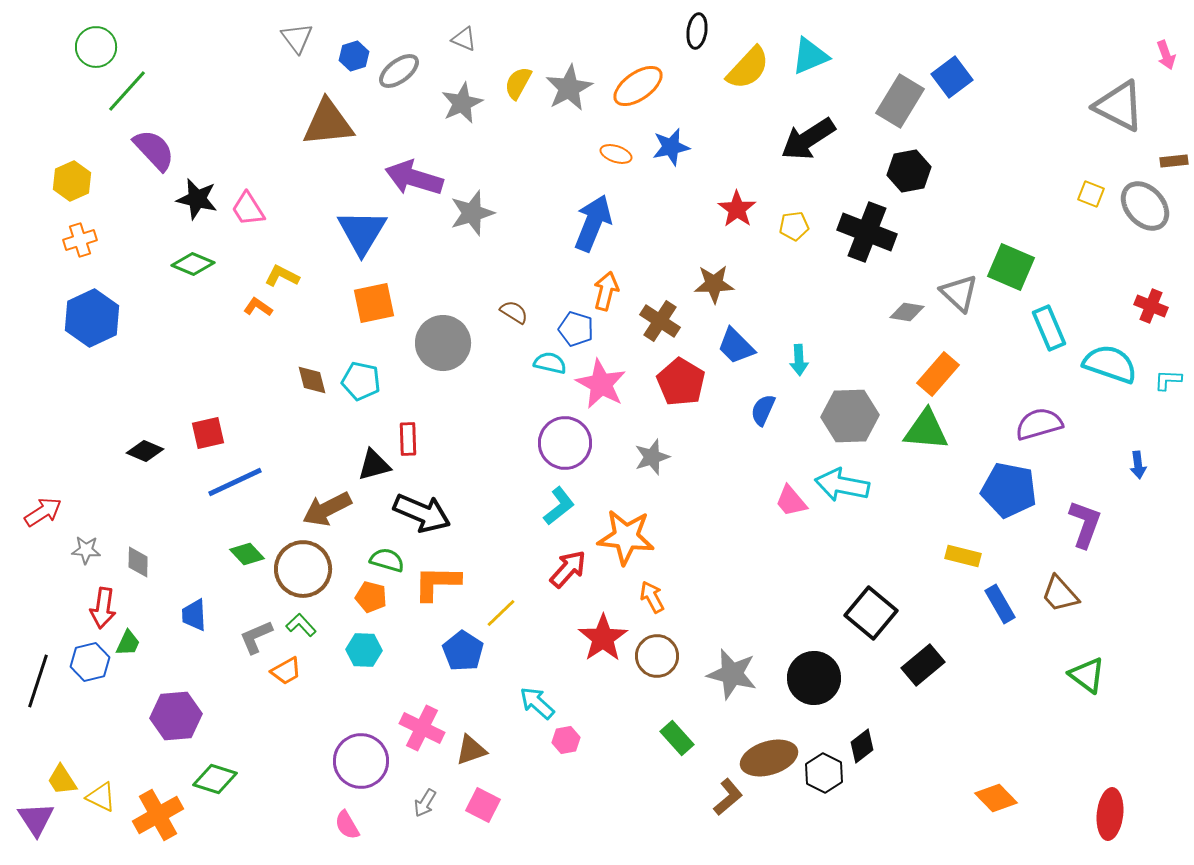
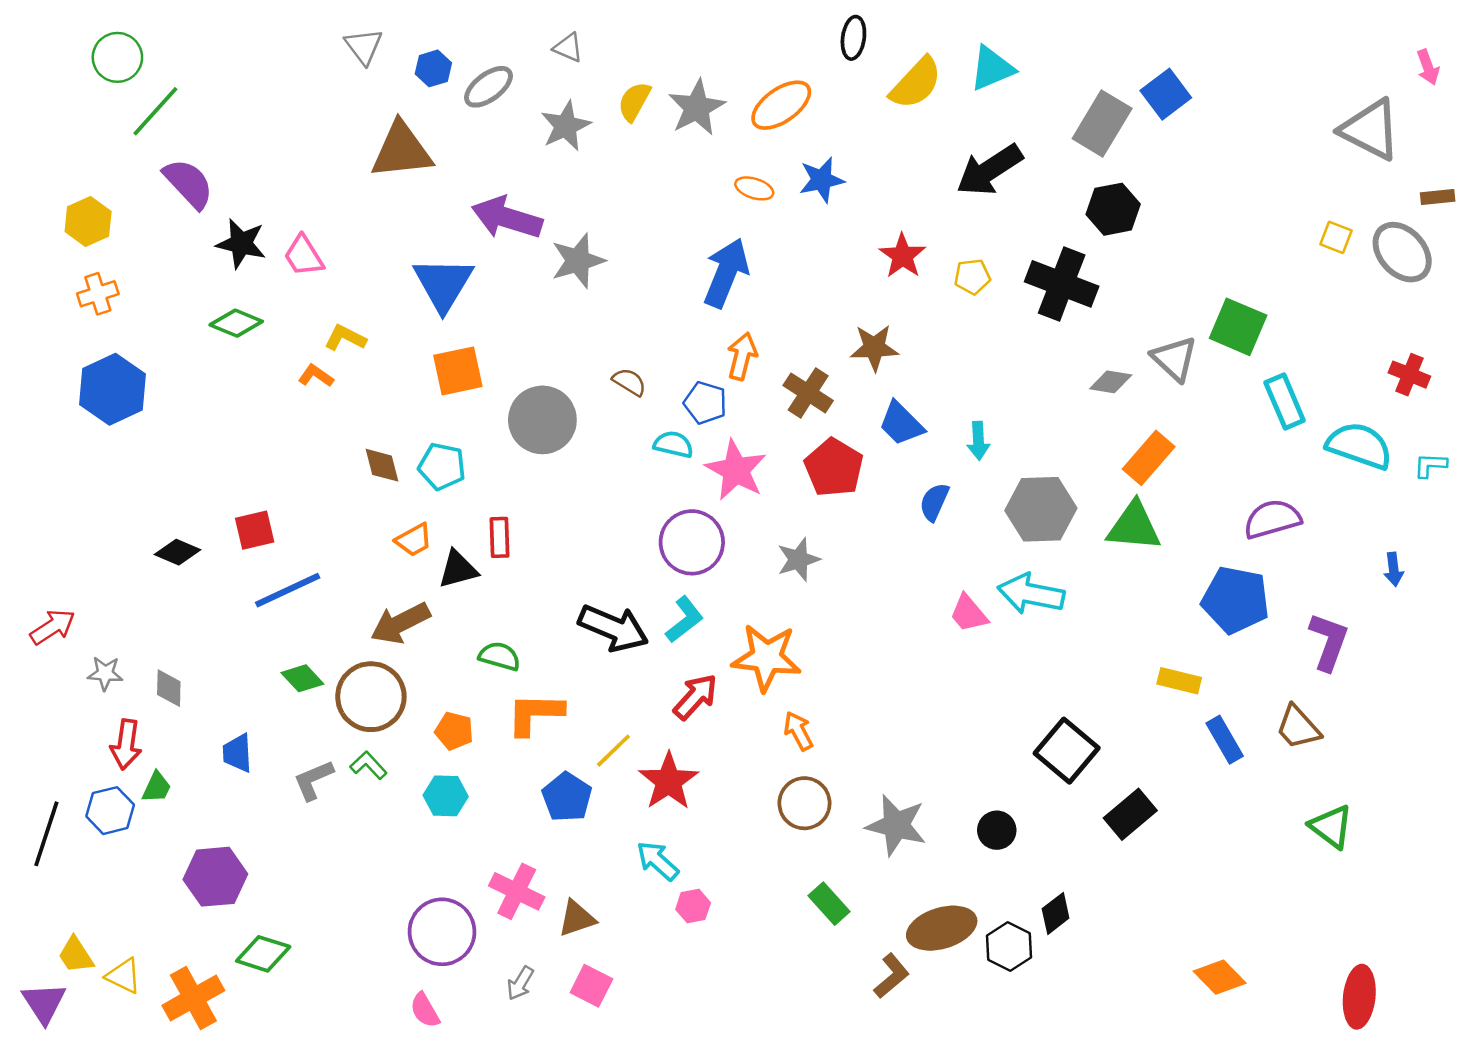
black arrow: (422, 513) -> (613, 628), moved
green semicircle: (387, 560) -> (500, 656), moved
red star: (603, 638) -> (669, 781), moved
orange trapezoid: (286, 671) -> (414, 540), moved
black circle: (814, 678) -> (997, 830), size x0.6

